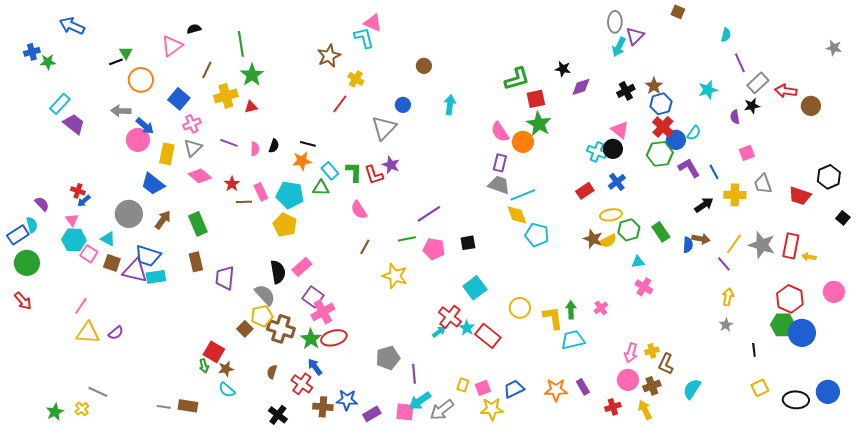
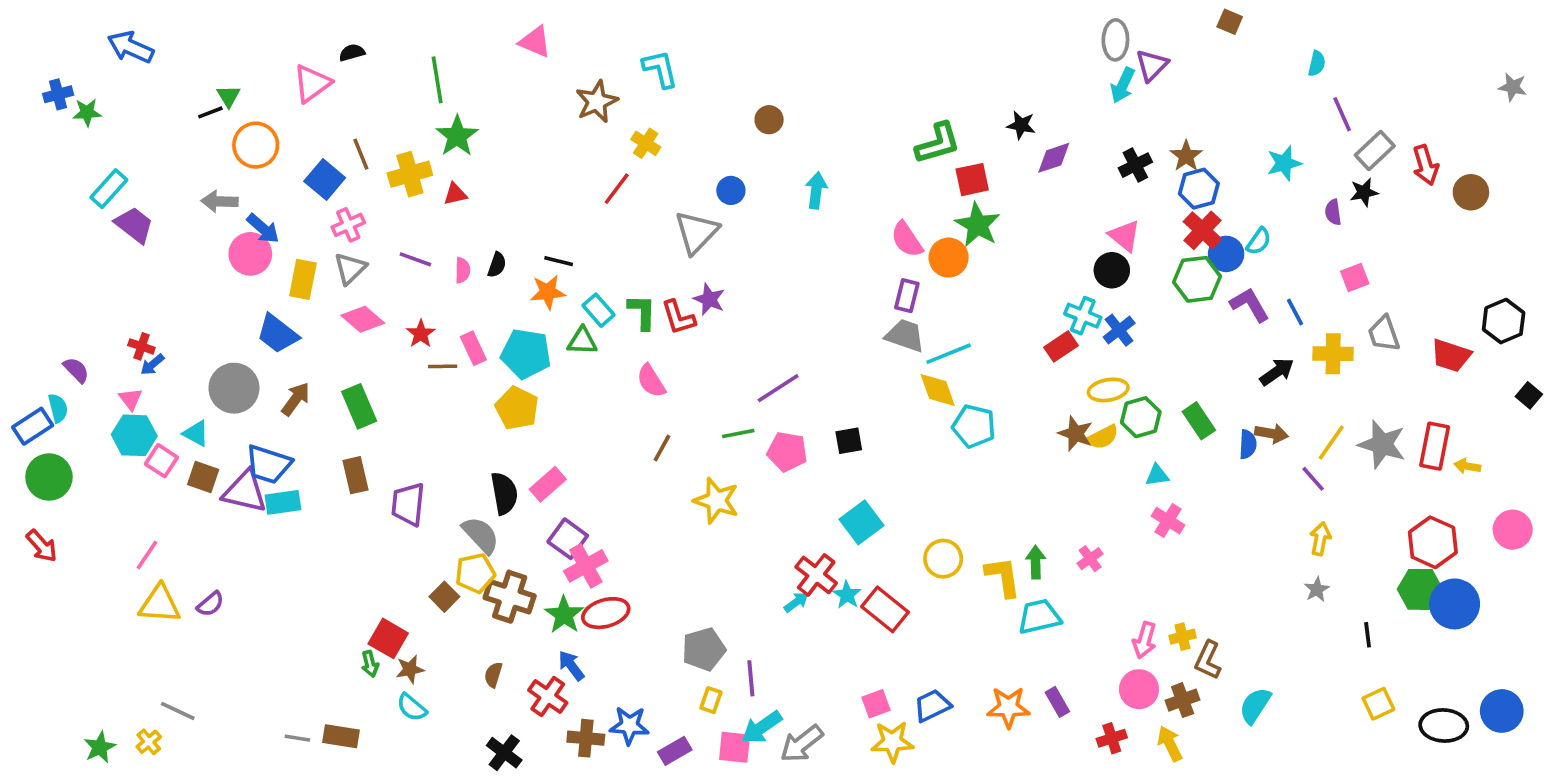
pink triangle: (373, 23) -> (535, 42), moved
brown line: (207, 70) -> (361, 154), moved, turned -48
red arrow: (786, 91) -> (1426, 165), turned -115
cyan cross: (597, 152) -> (1083, 316), moved
yellow rectangle: (463, 385) -> (711, 700), moved

